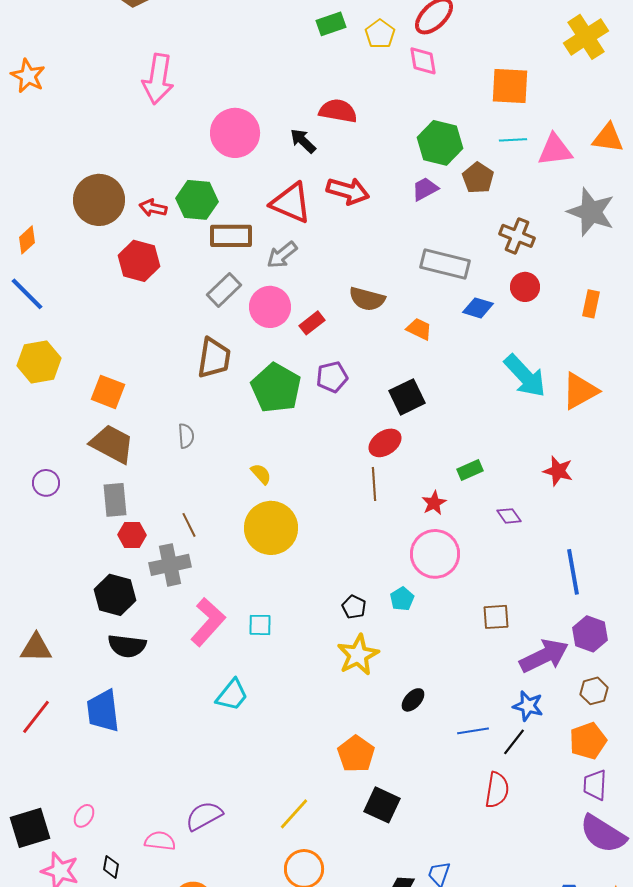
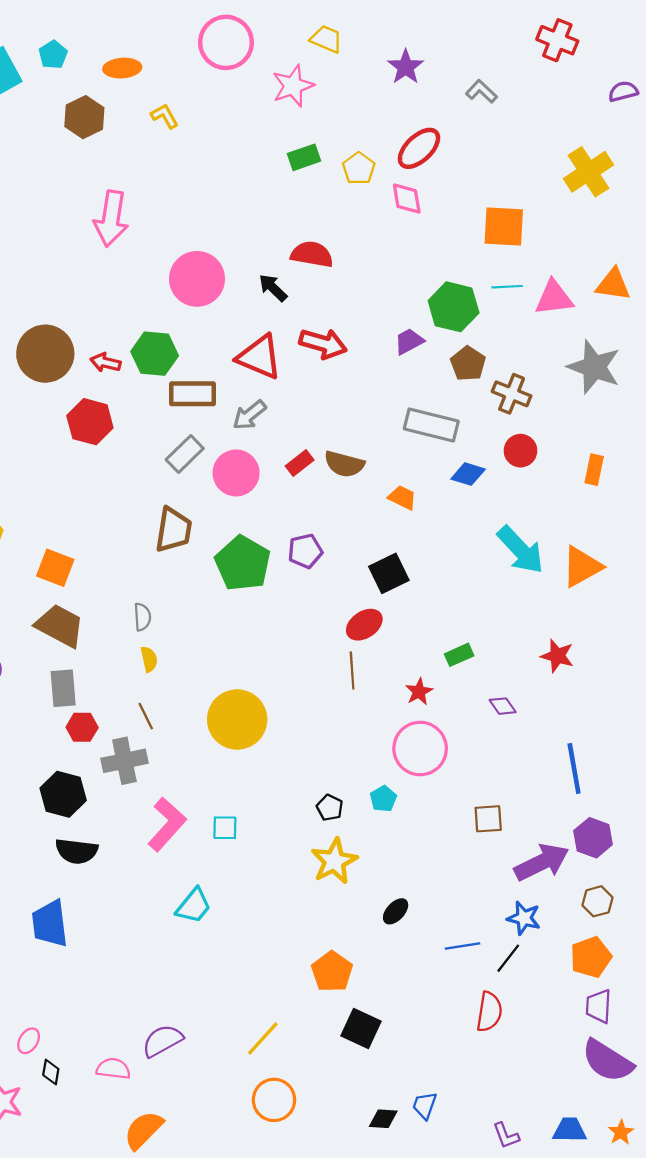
green hexagon: (440, 143) -> (454, 307), moved
brown pentagon: (478, 178) -> (468, 364), moved
red rectangle: (312, 323) -> (300, 463), moved
yellow semicircle: (261, 474) -> (149, 659), moved, turned 30
black diamond: (111, 867) -> (51, 1072), moved

